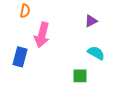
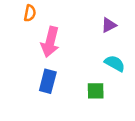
blue rectangle: (20, 57) -> (48, 81), moved

